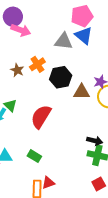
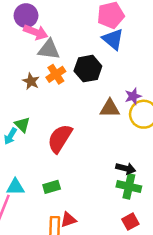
gray triangle: (64, 41) -> (49, 49), moved
black hexagon: (61, 77) -> (88, 69), moved
green rectangle: (34, 156) -> (52, 187), turned -48

